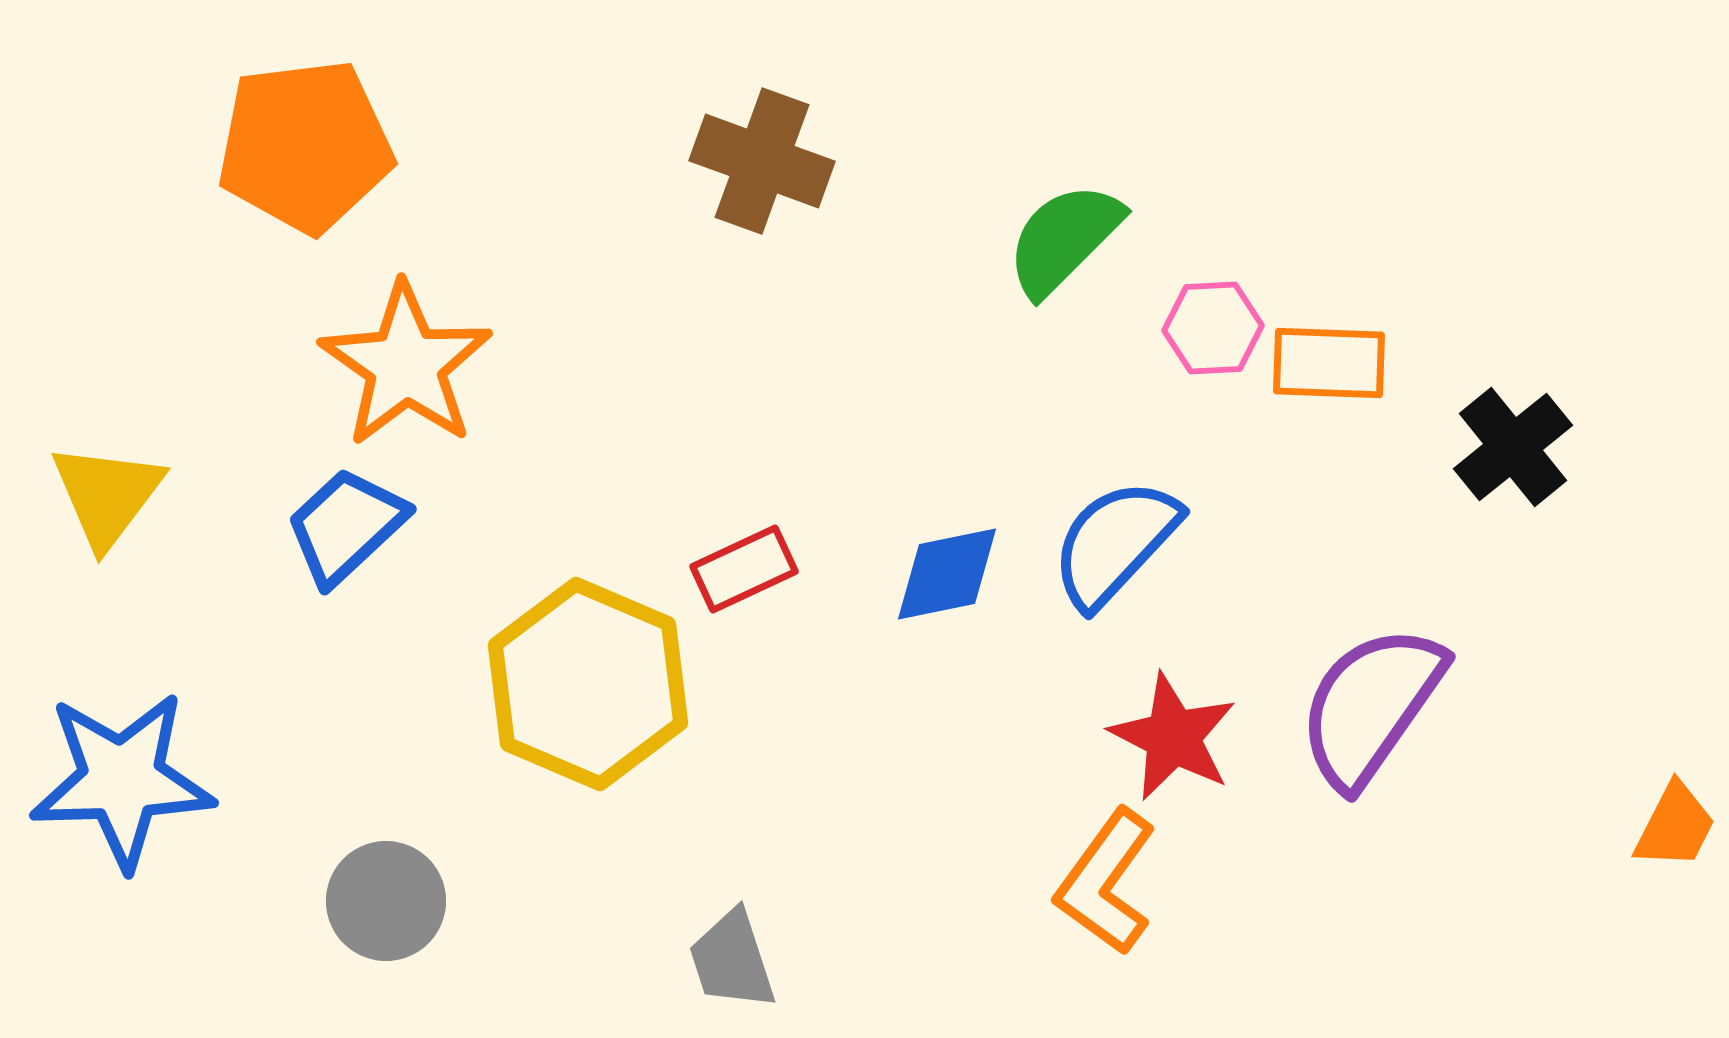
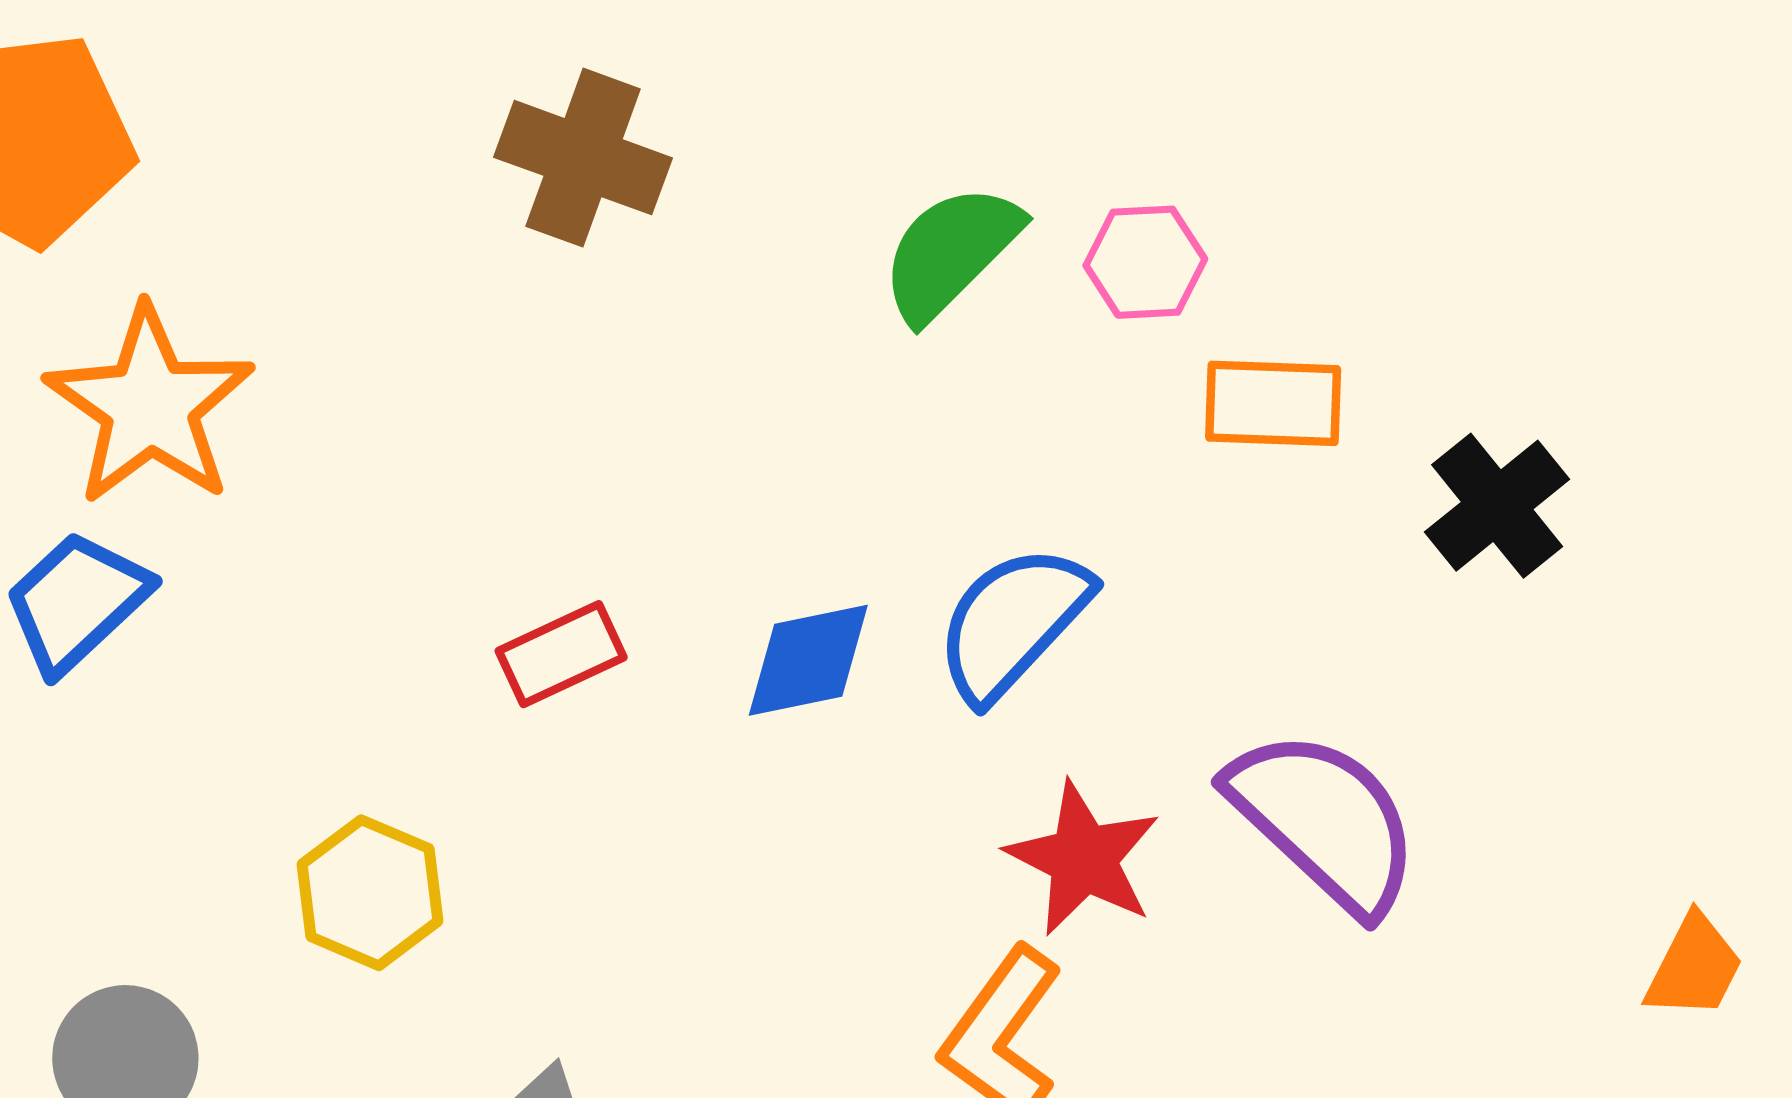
pink hexagon: (1213, 328) -> (1145, 262), moved
yellow hexagon: (588, 684) -> (370, 893), moved, size x0.6
purple semicircle: (1371, 706) -> (1324, 821), turned 98

